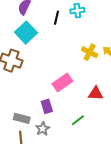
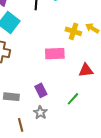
pink rectangle: (62, 83) -> (55, 54), moved, turned 42
gray rectangle: (22, 118) -> (11, 97), moved

